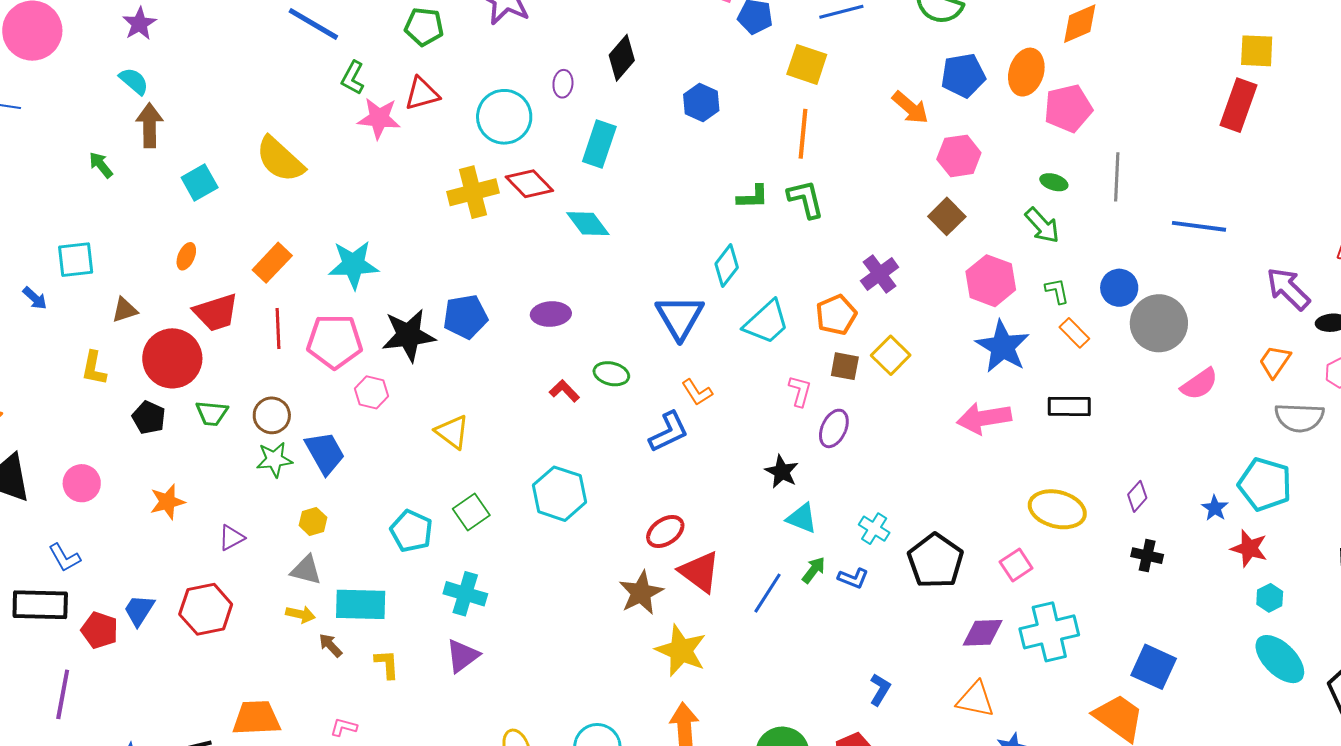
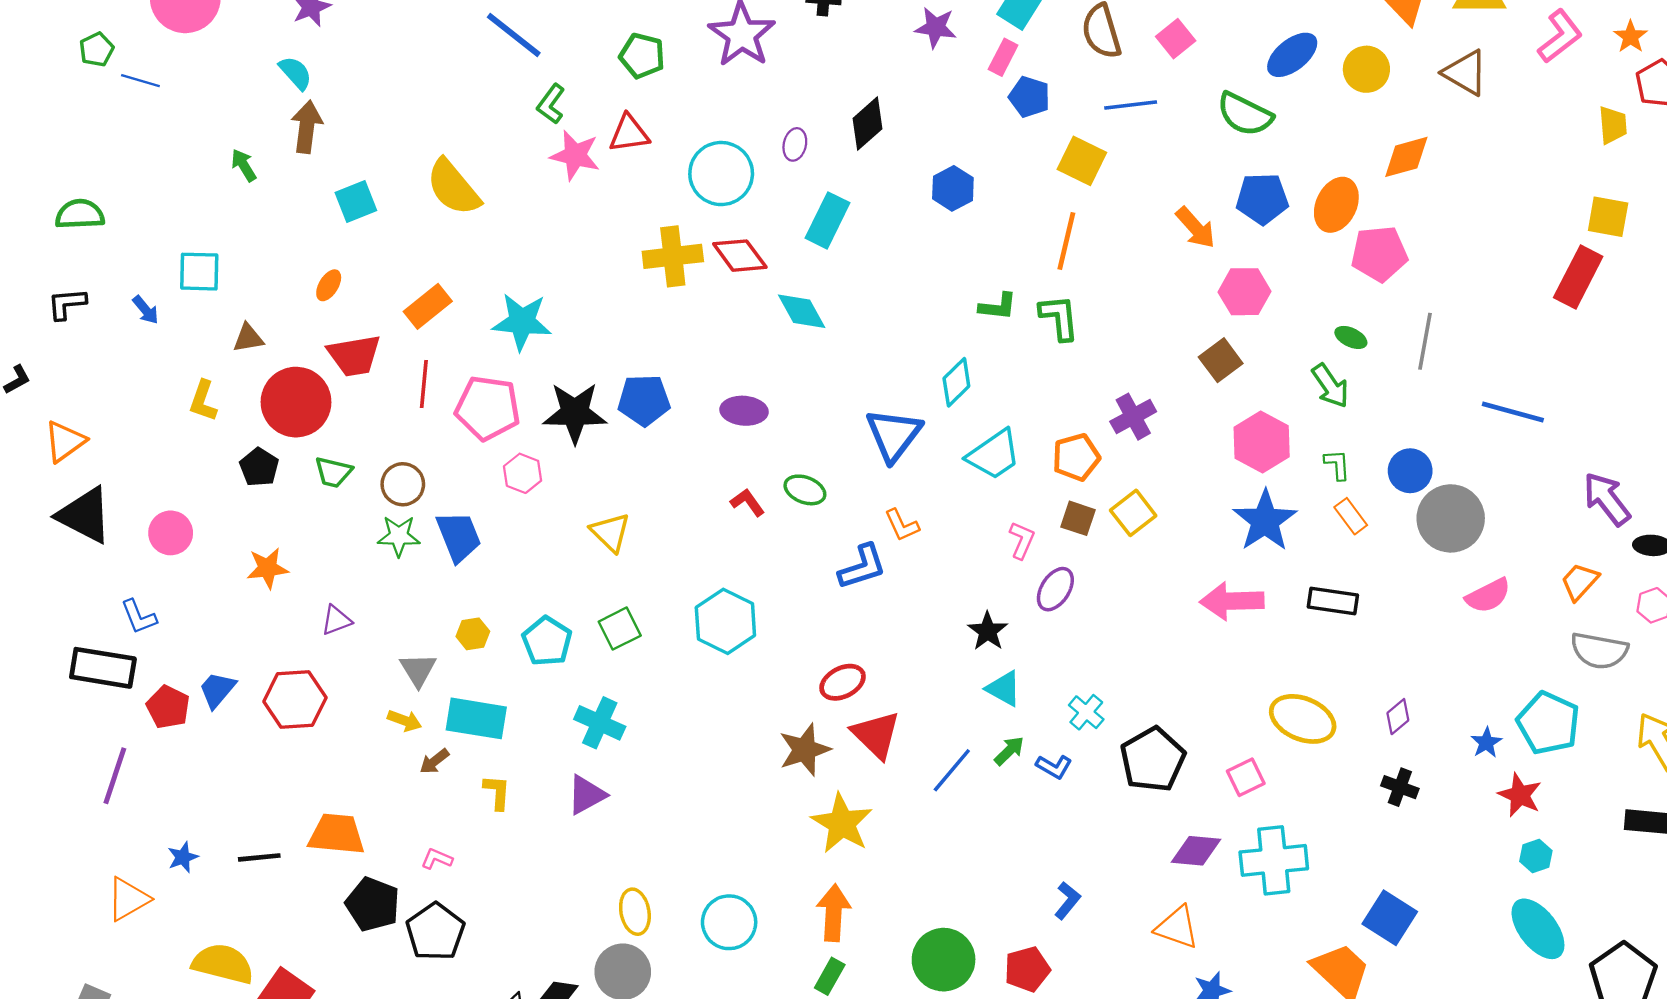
yellow hexagon: (313, 521) -> (473, 634), moved
gray triangle: (306, 570) -> (418, 670), turned 36
brown arrow: (330, 645) -> (434, 761), turned -92

